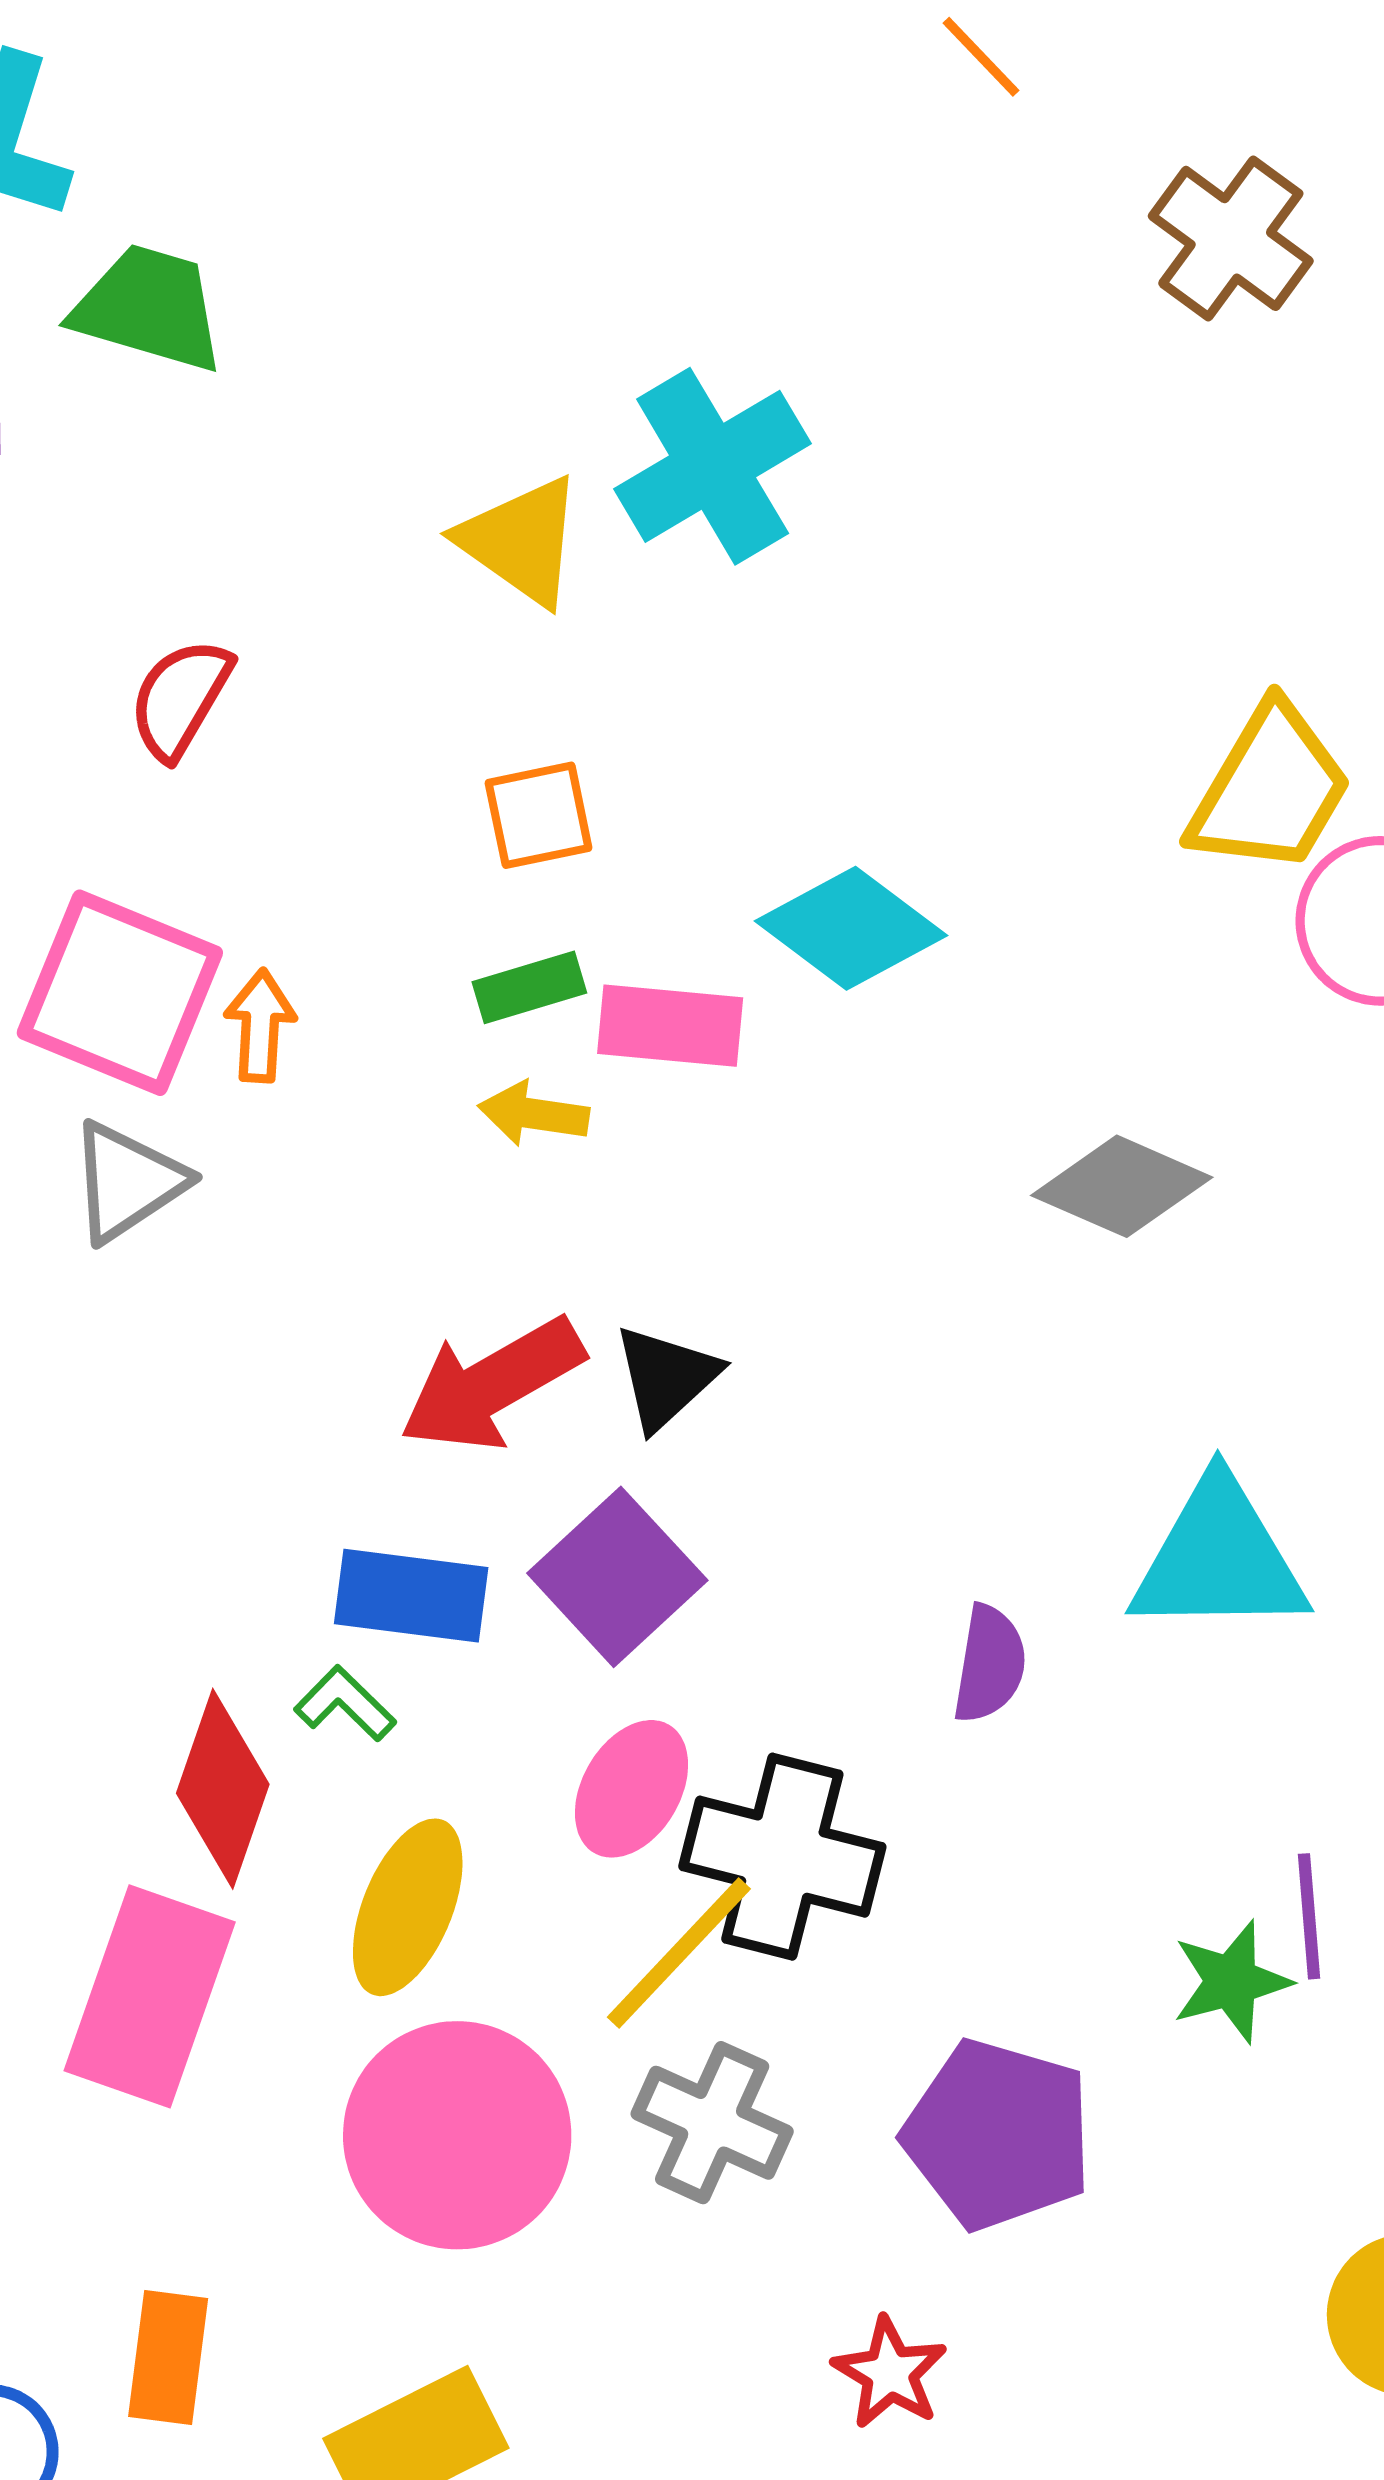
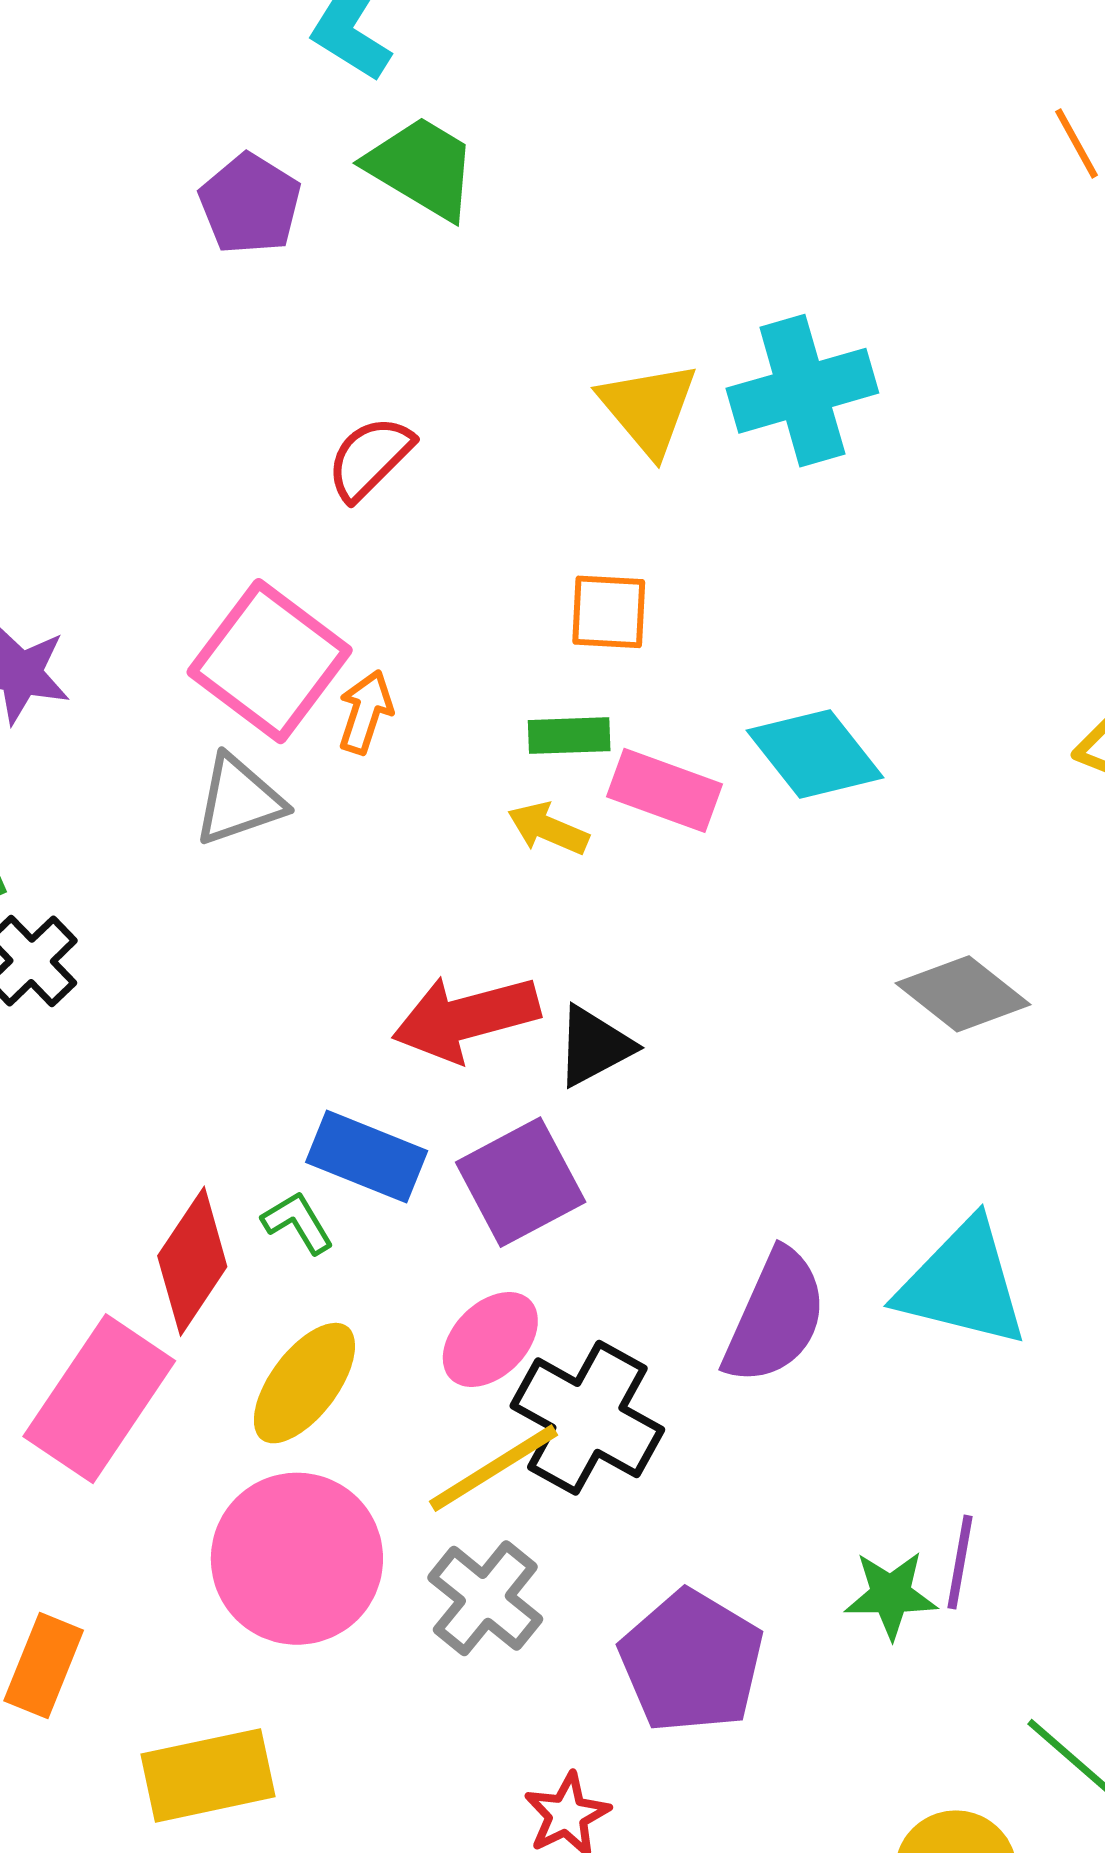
purple semicircle: (990, 1664) -> (775, 1317), size x1.6

